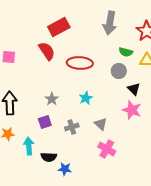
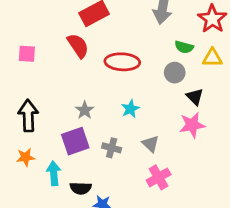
pink star: (132, 110) -> (192, 125), turned -30
purple square: (45, 122) -> (75, 141), size x1.5
gray cross: (72, 127) -> (112, 148), turned 32
pink cross: (107, 149) -> (159, 177), turned 30

